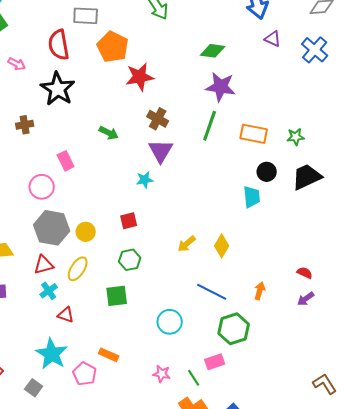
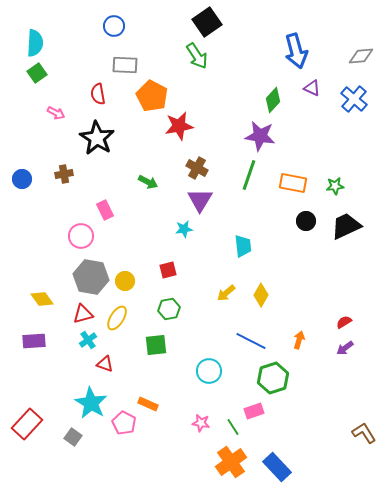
red semicircle: (59, 45) -> (98, 94), size x0.7
green diamond: (213, 51) -> (273, 100), moved, turned -55
cyan trapezoid: (252, 197) -> (243, 246), moved
red semicircle: (305, 273) -> (344, 322), turned -56

